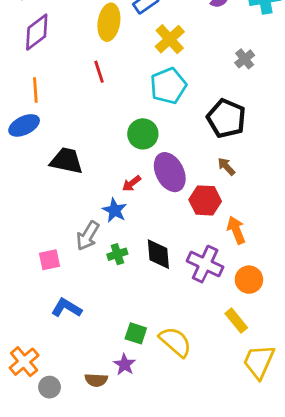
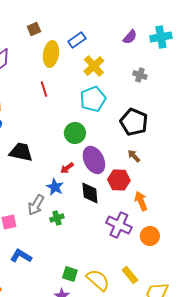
gray cross: (245, 59) -> (140, 75), moved, turned -32
black diamond: (158, 254) -> (90, 193), moved
yellow rectangle: (236, 321) -> (130, 275), moved

